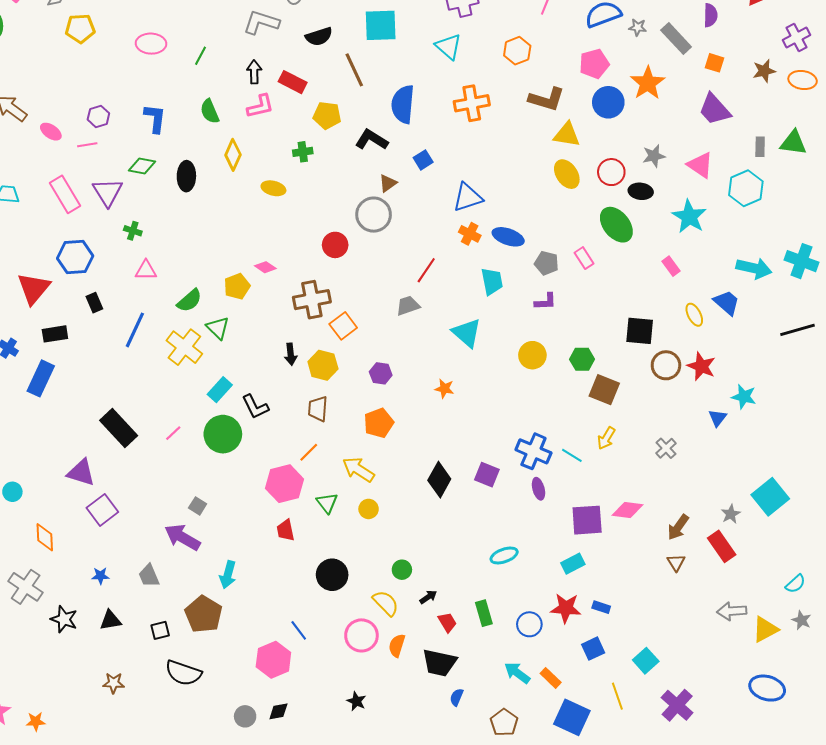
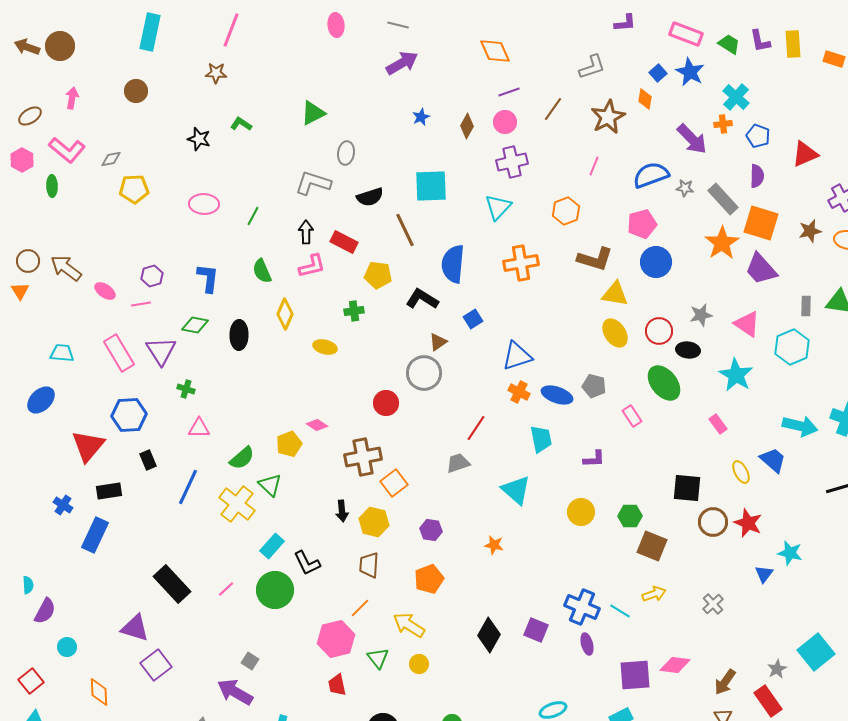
cyan triangle: (448, 47) -> (498, 207), turned 32
orange square: (715, 63) -> (761, 223), size x1.8
orange star: (648, 83) -> (722, 243), moved
gray pentagon: (547, 263) -> (594, 386), moved
yellow arrow: (606, 438) -> (654, 594), turned -140

